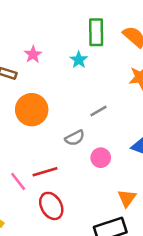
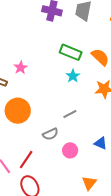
green rectangle: (96, 32) -> (71, 52), turned -70
cyan star: (79, 60) -> (73, 76), moved
red line: (45, 172) -> (26, 160), turned -42

